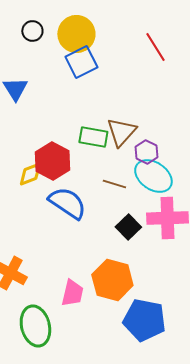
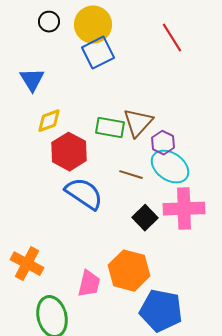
yellow diamond: (30, 174) -> (49, 121), moved

